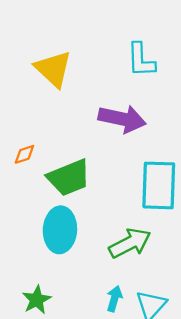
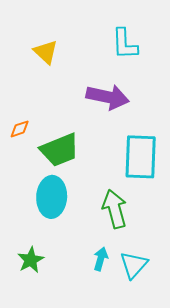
yellow triangle: (53, 69) -> (46, 52), size x0.7
green arrow: (130, 243) -> (115, 209), turned -78

